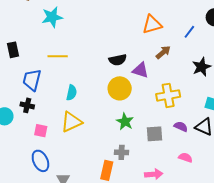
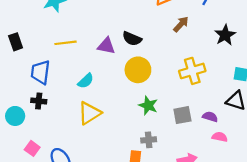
black semicircle: (118, 60) -> (132, 39), turned 42
purple triangle: (140, 70) -> (106, 46), moved
cyan semicircle: (72, 93) -> (86, 81), turned 42
purple semicircle: (181, 127) -> (210, 117), moved
pink square: (41, 131) -> (32, 148), moved, turned 32

